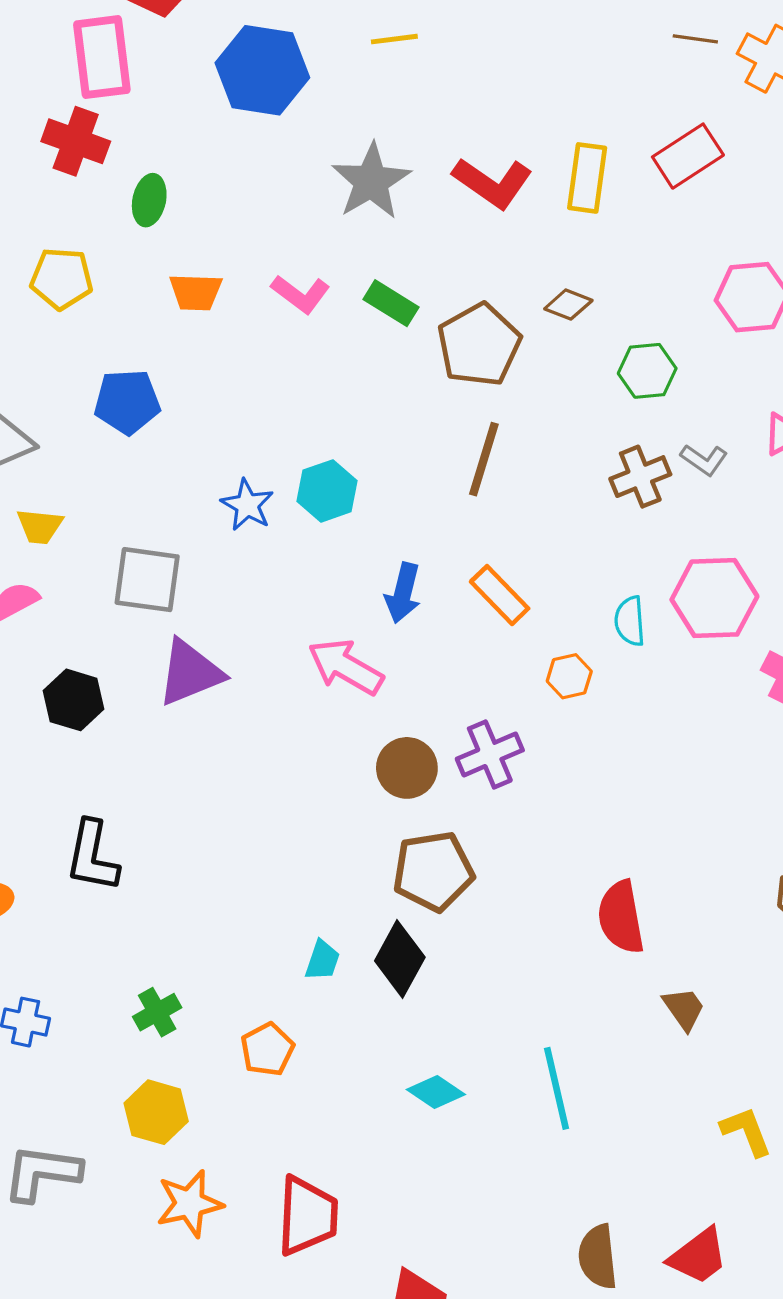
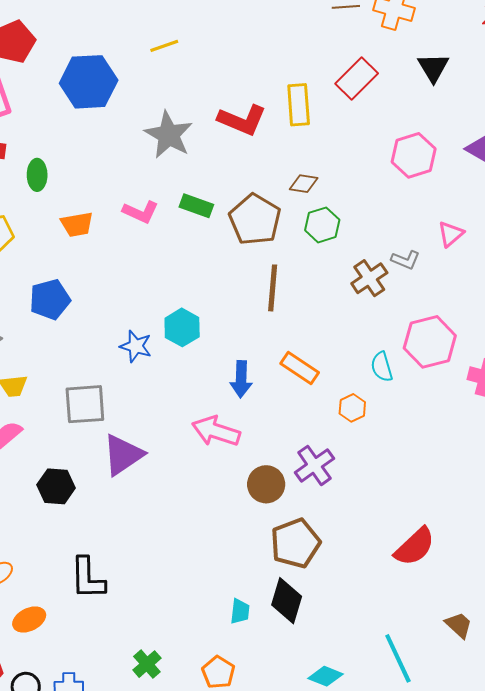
green hexagon: (647, 371) -> (322, 225), moved
red semicircle: (621, 917) -> (415, 547), turned -111
brown trapezoid: (684, 1009) -> (459, 625), moved

